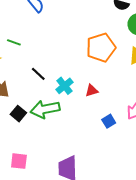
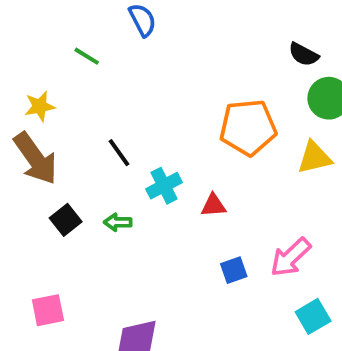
green line: (14, 42) -> (87, 56), moved
green arrow: (45, 109) -> (118, 222), size x0.5
pink square: (19, 161) -> (48, 310), turned -30

